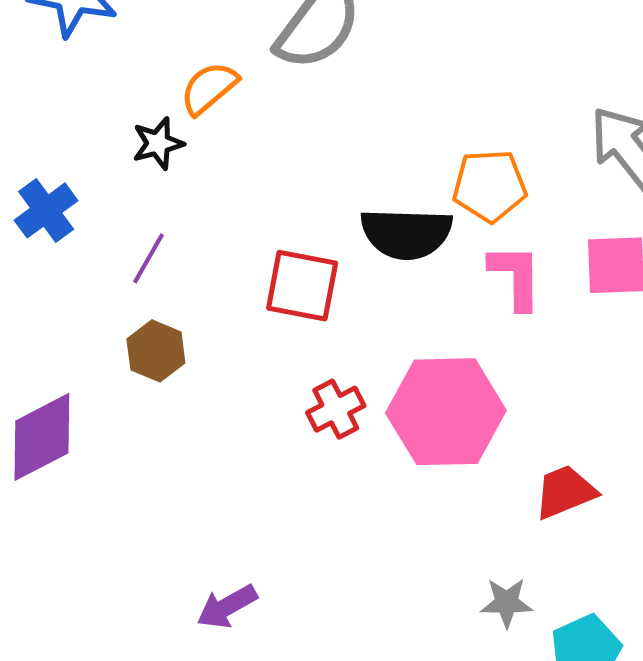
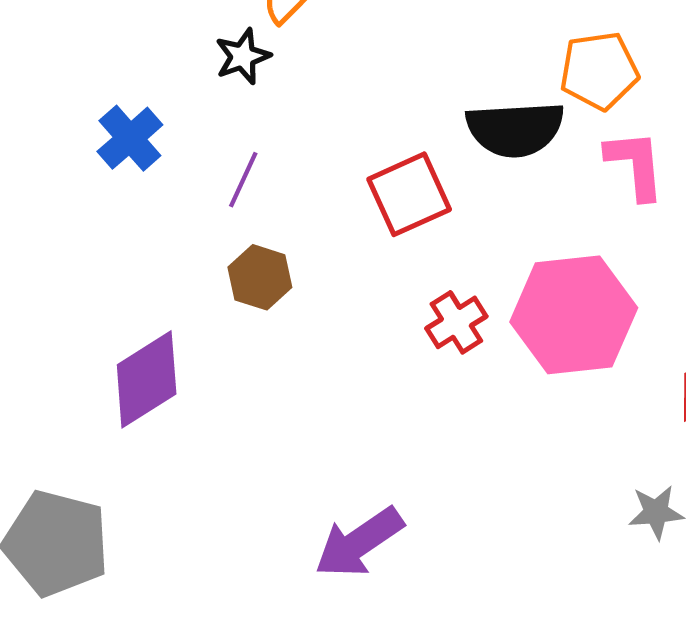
red square: (302, 286) -> (409, 194), turned -30
purple arrow: (227, 607) -> (359, 542), size x1.4

